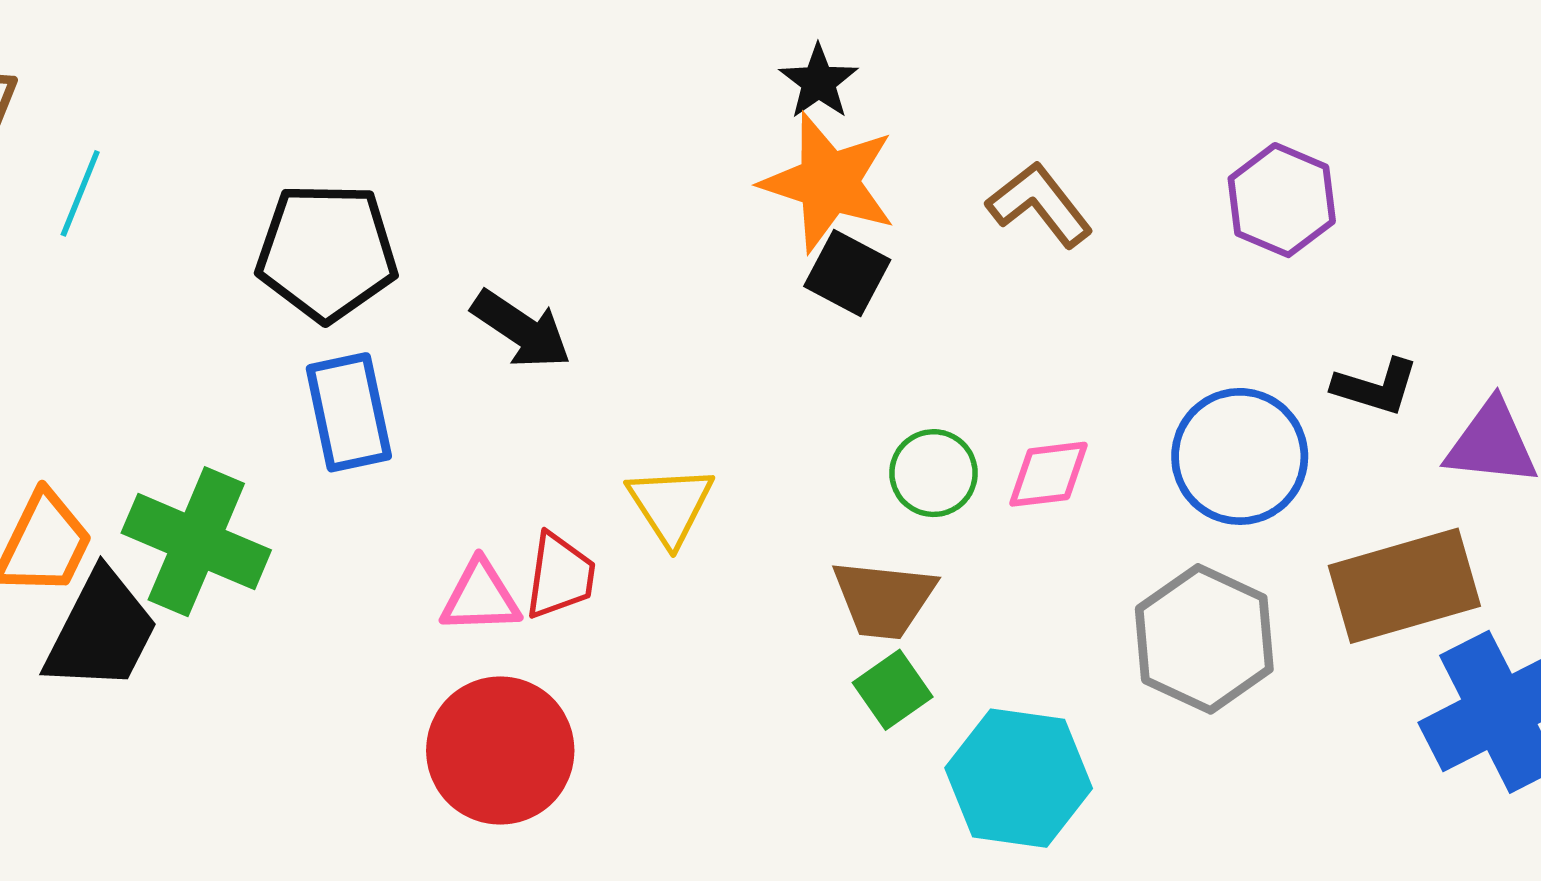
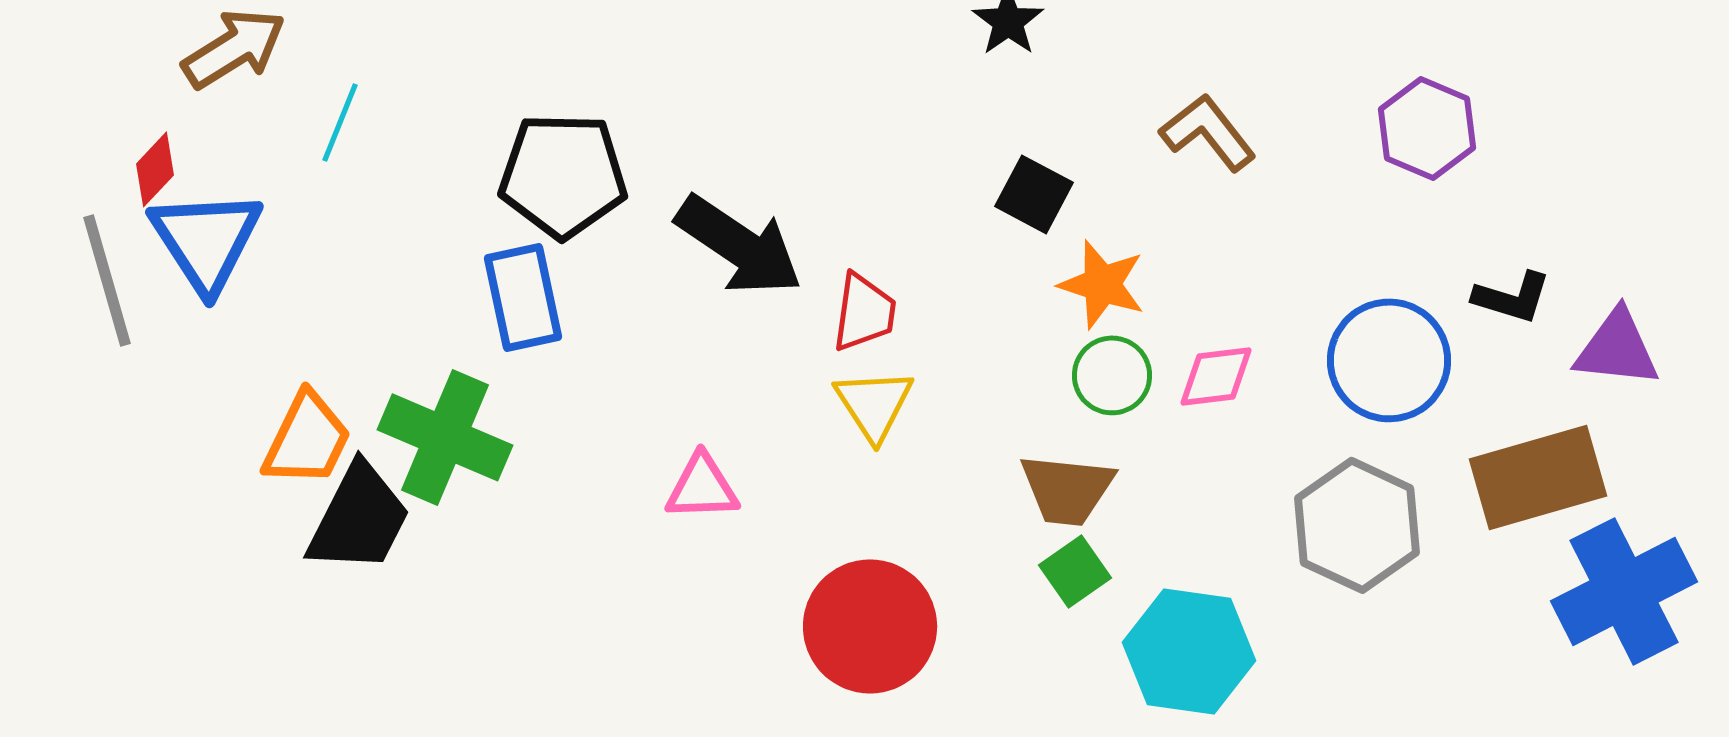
orange star: (829, 182) -> (1102, 284), moved, size x0.7
black arrow: (521, 329) -> (739, 245), size x1.4
blue rectangle: (349, 412) -> (523, 297), moved
red trapezoid: (560, 576) -> (864, 312), moved
red circle: (500, 751) -> (870, 626), moved

